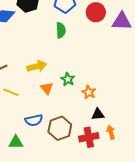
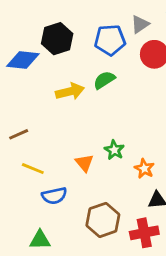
green semicircle: (61, 30) -> (104, 80), turned -119
yellow arrow: (37, 66) -> (70, 91), moved
blue semicircle: (34, 120) -> (54, 196), moved

